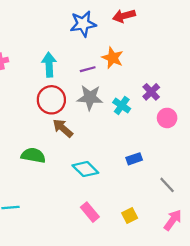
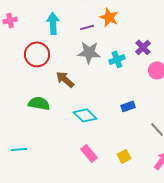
red circle: (51, 100) -> (37, 54), moved
cyan cross: (122, 105) -> (117, 59), turned 35

